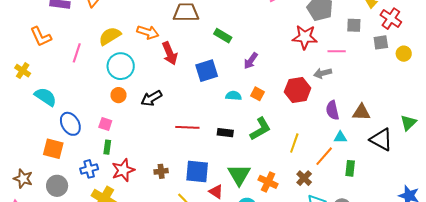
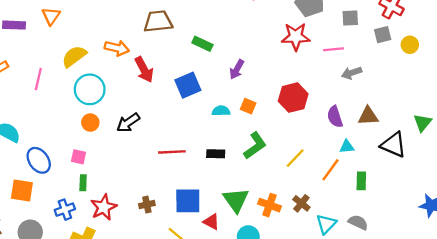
gray arrow: (323, 73) -> (352, 73), moved
yellow line: (294, 143) -> (295, 158), turned 30
brown cross: (304, 178) -> (301, 203), moved

